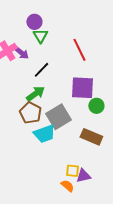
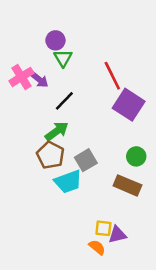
purple square: (82, 88) -> (129, 105), moved, turned 30
green circle: (96, 106) -> (136, 156), moved
gray square: (58, 117) -> (86, 160), size x0.7

